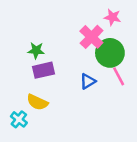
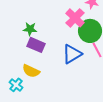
purple rectangle: (43, 70) -> (36, 45), turned 36
blue triangle: (88, 81) -> (72, 54), size x1.5

